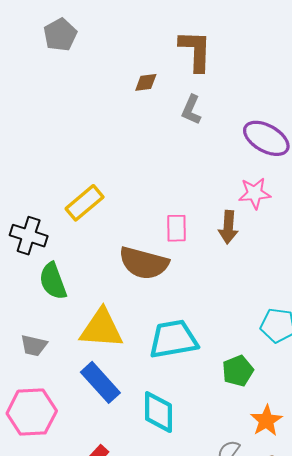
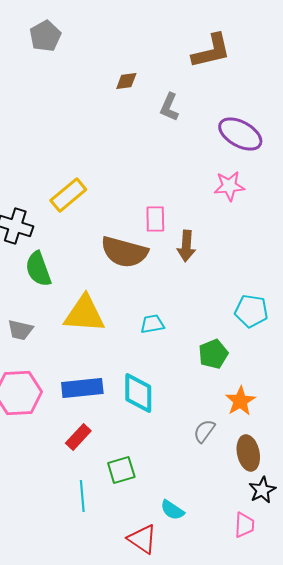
brown L-shape: (196, 51) -> (211, 51), moved, turned 75
brown arrow: (228, 227) -> (186, 246), moved
cyan trapezoid: (173, 339) -> (152, 324), size x0.5
blue rectangle: (100, 382) -> (82, 388), moved, turned -54

